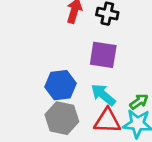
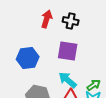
blue hexagon: (61, 85) -> (28, 58), moved

